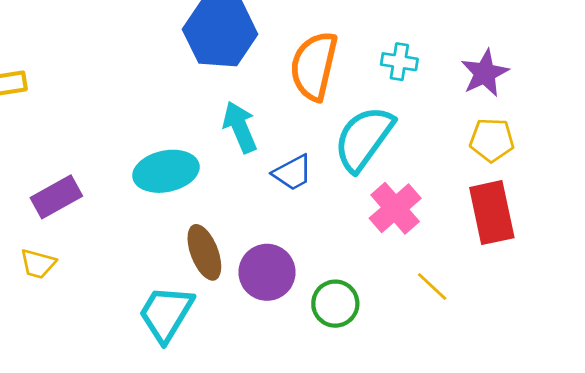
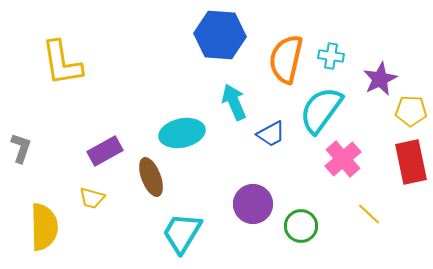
cyan cross: (399, 62) -> (331, 56), moved
purple star: (485, 73) -> (380, 79), moved
brown ellipse: (204, 252) -> (151, 177), moved

